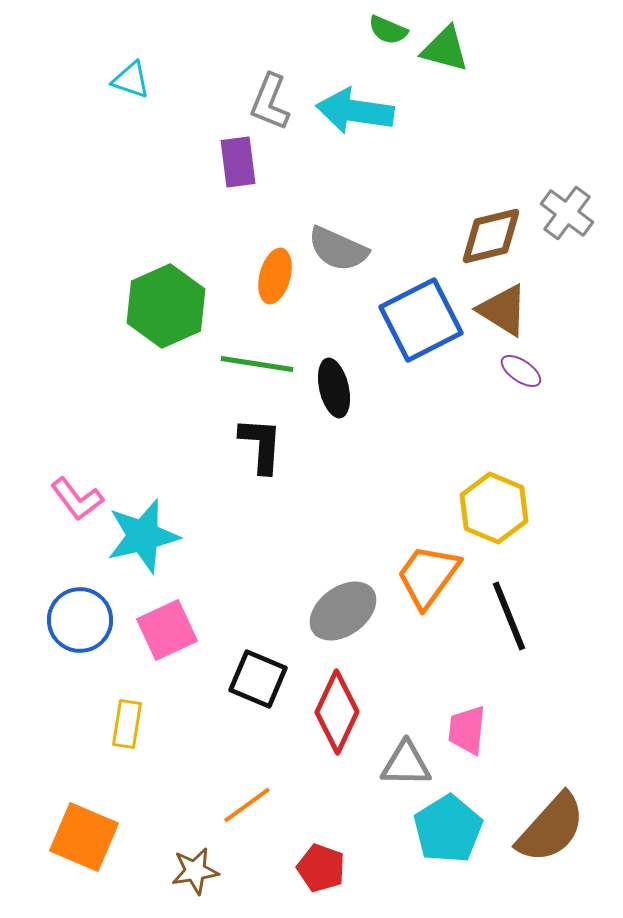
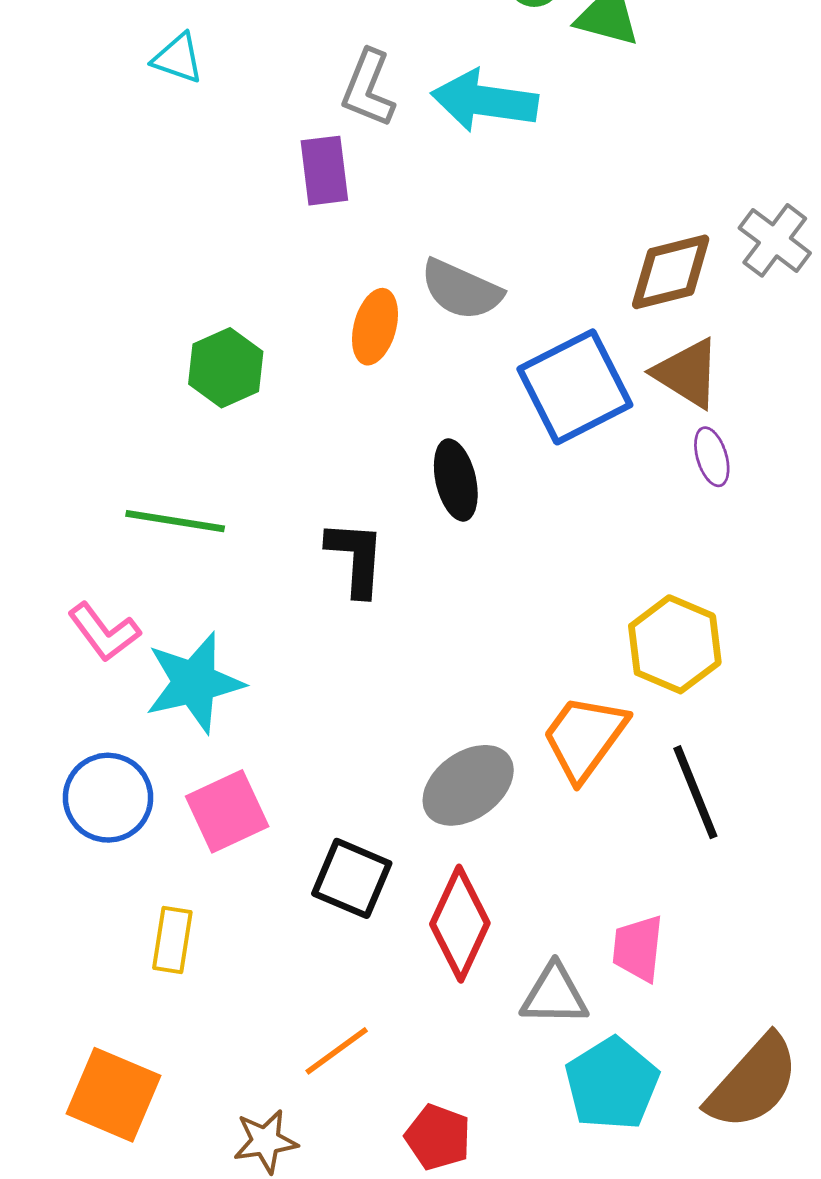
green hexagon: (166, 306) -> (226, 368), size x0.7
green line: (257, 364) -> (175, 521), moved
purple ellipse: (521, 371) -> (712, 457), turned 39

